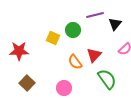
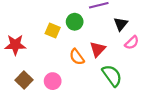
black triangle: (115, 24) -> (121, 24), moved
pink circle: (64, 88) -> (53, 81), moved

